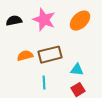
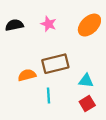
pink star: (44, 20) -> (49, 24), size x0.6
orange semicircle: (25, 56) -> (27, 75), moved

